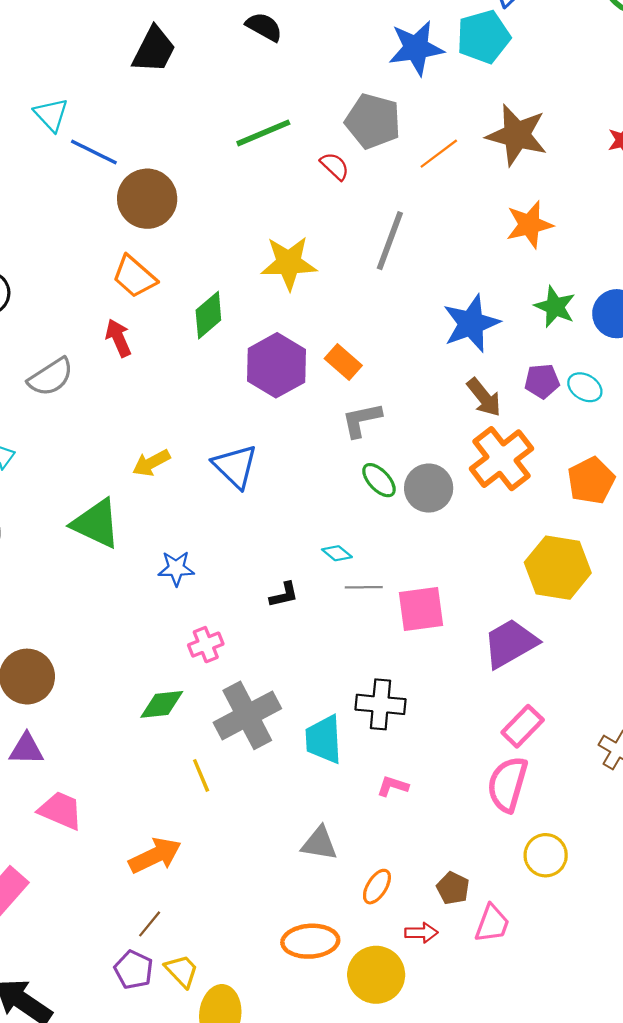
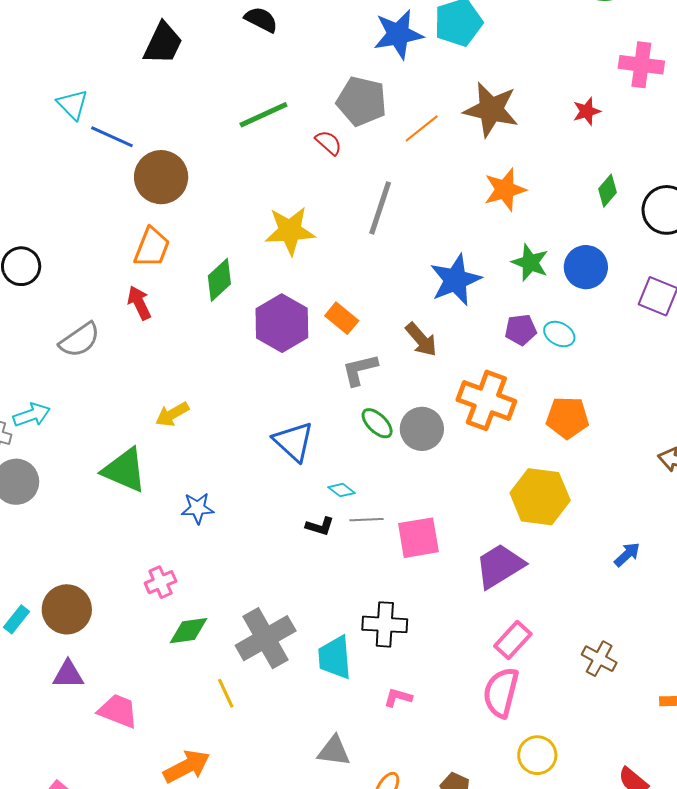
orange trapezoid: (134, 277) -> (152, 247), turned -108
brown arrow: (484, 397) -> (421, 340), moved
orange cross: (501, 459) -> (486, 400), turned -30
blue triangle: (235, 466) -> (293, 441), moved
orange pentagon: (591, 481) -> (567, 418), turned 30
black L-shape: (284, 595) -> (320, 526), moved, turned 32
pink cross: (206, 645) -> (161, 582), moved
pink trapezoid: (61, 810) -> (118, 711), moved

